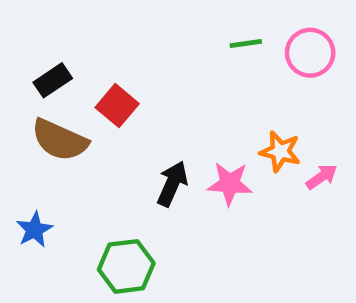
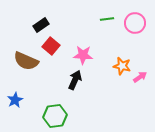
black rectangle: (53, 80) -> (41, 25), moved
pink star: (230, 184) -> (83, 55), moved

